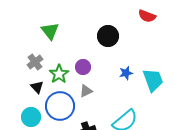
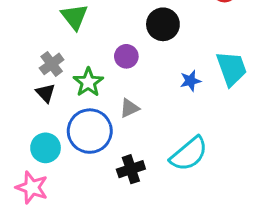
purple circle: (83, 67) -> (126, 56), moved
cyan trapezoid: (153, 80) -> (232, 69), moved
black triangle: (37, 87) -> (46, 93), moved

